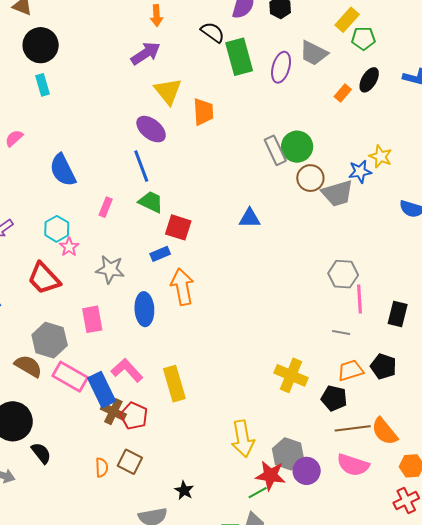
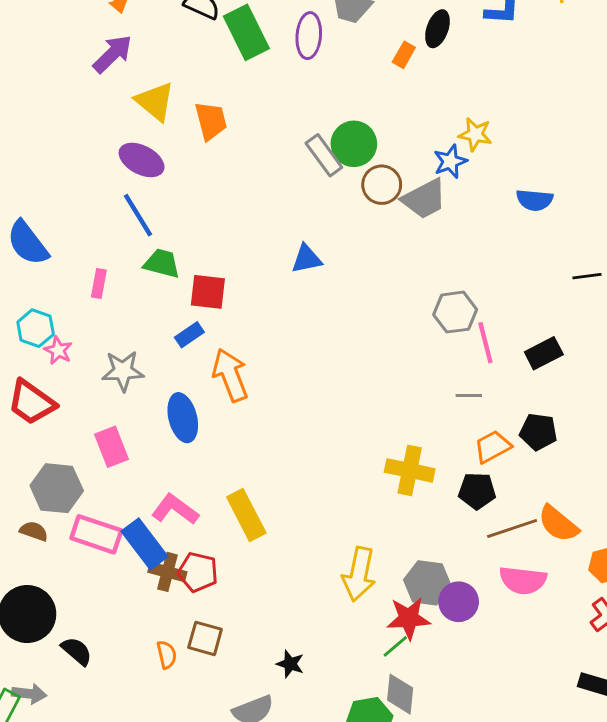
black rectangle: (398, 314) -> (544, 353), turned 60
brown semicircle: (28, 366) -> (34, 531), size x0.7
yellow arrow: (243, 439) -> (359, 574), turned 33

